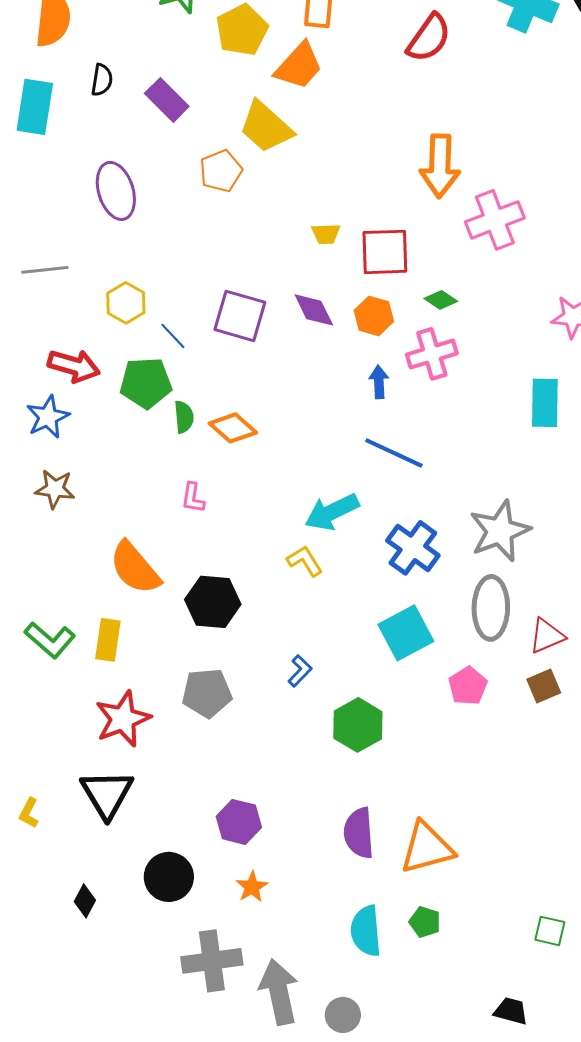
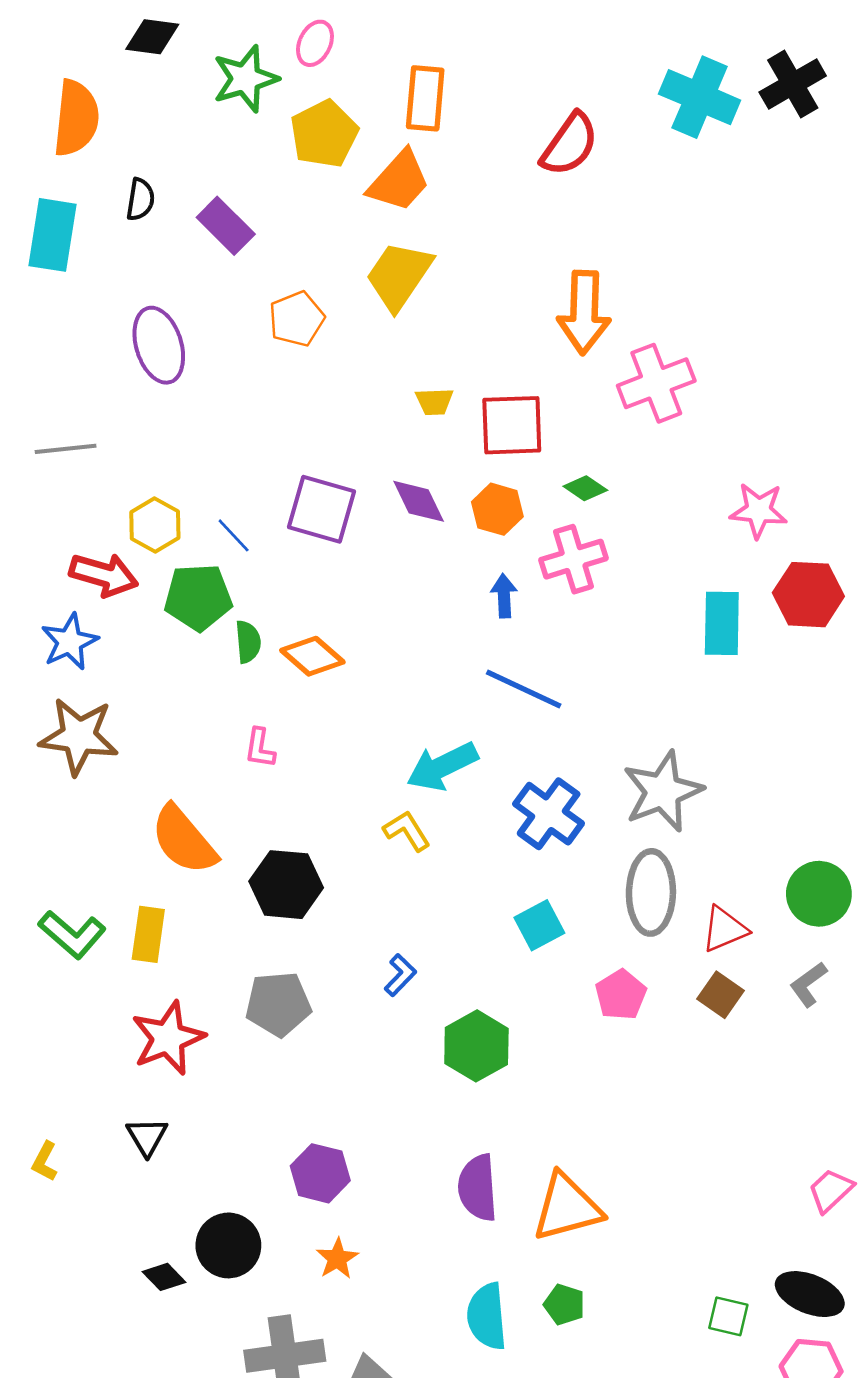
yellow trapezoid: (266, 127) -> (399, 276), moved, turned 82
yellow hexagon: (126, 303) -> (155, 525), moved
brown star: (55, 489) -> (79, 736), size x1.5
cyan square: (406, 633) -> (539, 925), size x0.7
brown square: (544, 686) -> (721, 995), turned -32
black triangle: (107, 794) -> (147, 1137), size x0.6
black diamond: (85, 901) -> (164, 1277), moved, turned -72

